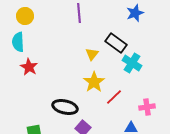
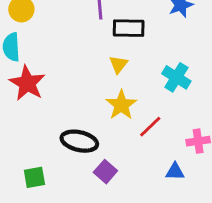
black rectangle: (116, 43) -> (129, 28), moved, turned -35
red star: (29, 67) -> (27, 83), size x1.4

